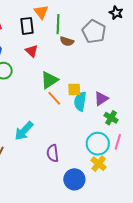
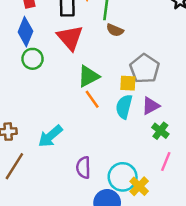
gray pentagon: (94, 32) -> (145, 69), moved
red triangle: (32, 51) -> (70, 38), size x1.6
yellow square: (74, 89) -> (128, 83), moved
cyan circle: (98, 144) -> (123, 177), moved

